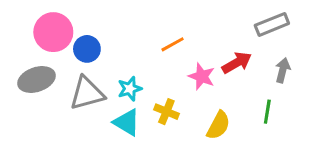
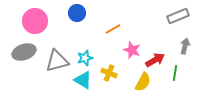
blue circle: (87, 49) -> (77, 13), moved
red arrow: (237, 63) -> (155, 60), moved

